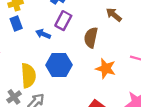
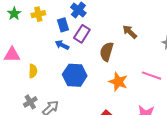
blue rectangle: (16, 23) -> (63, 25), moved
yellow semicircle: (28, 76) -> (33, 71), moved, size x0.6

